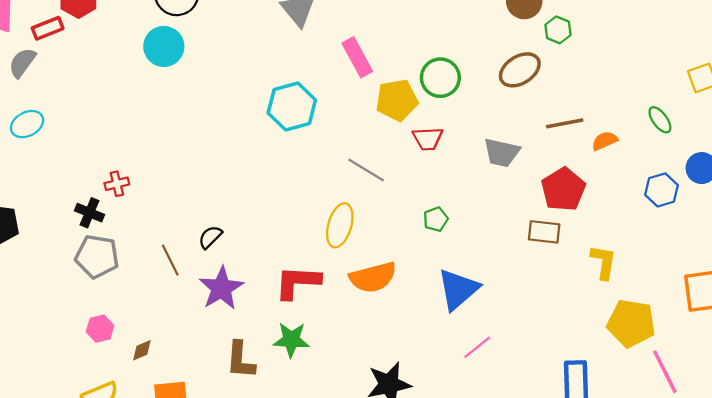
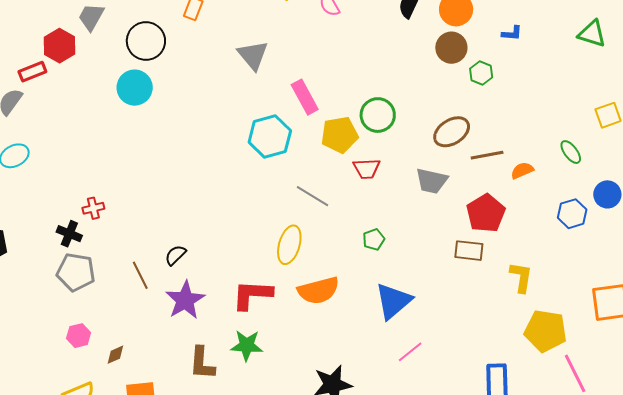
brown ellipse: (520, 70) -> (452, 132), moved
cyan hexagon: (292, 107) -> (270, 136), moved

